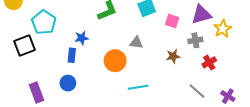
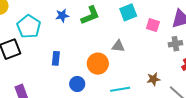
blue star: (82, 38) -> (62, 16), moved
brown star: (173, 56) -> (153, 79), moved
blue circle: (68, 83) -> (77, 84), moved

